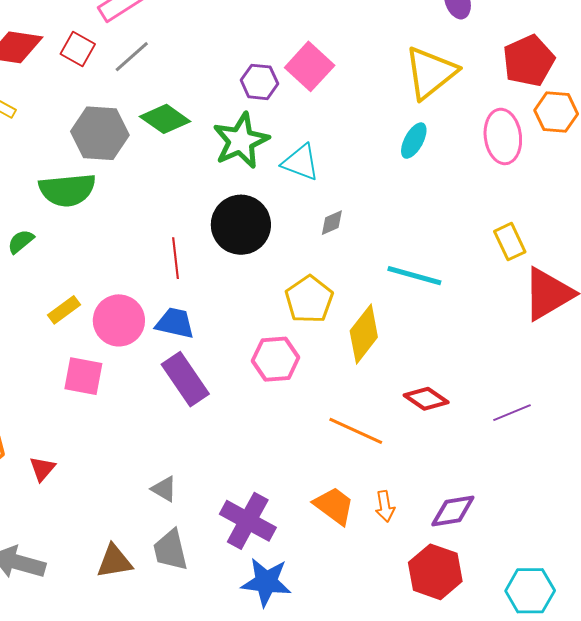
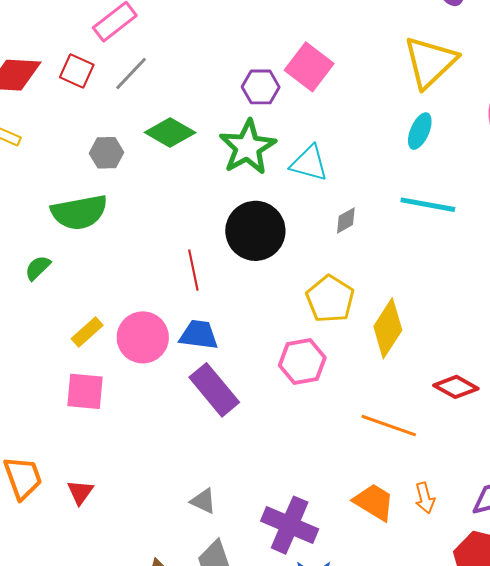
gray hexagon: (100, 133) -> (107, 153), size x0.6
cyan line: (414, 276) -> (428, 205), moved
pink square: (83, 376) -> (85, 391), moved

